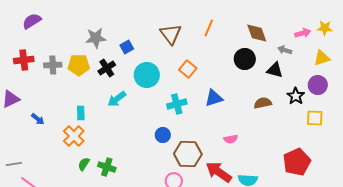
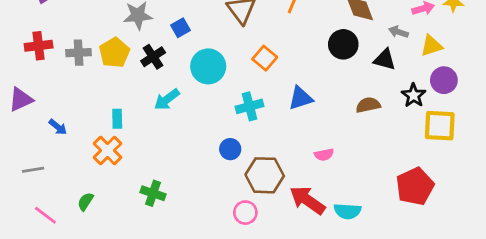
yellow triangle: (322, 58) -> (431, 46), moved
yellow pentagon: (79, 65) -> (114, 53), turned -30
yellow square: (315, 118) -> (440, 126), size x1.4
gray line: (14, 164) -> (33, 170), moved
green semicircle: (84, 164) -> (85, 201), moved

